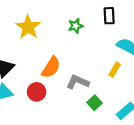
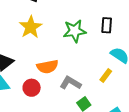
green star: (76, 26) -> (75, 31), size x1.6
orange semicircle: (51, 67) -> (47, 67), turned 40

